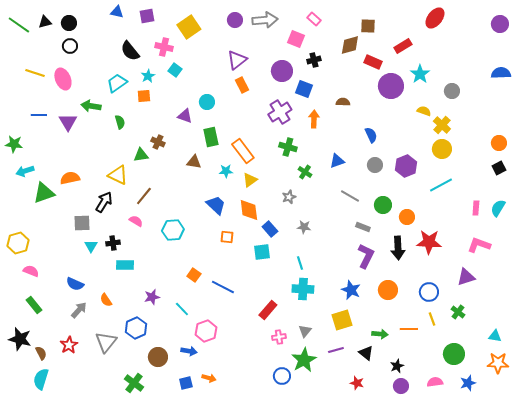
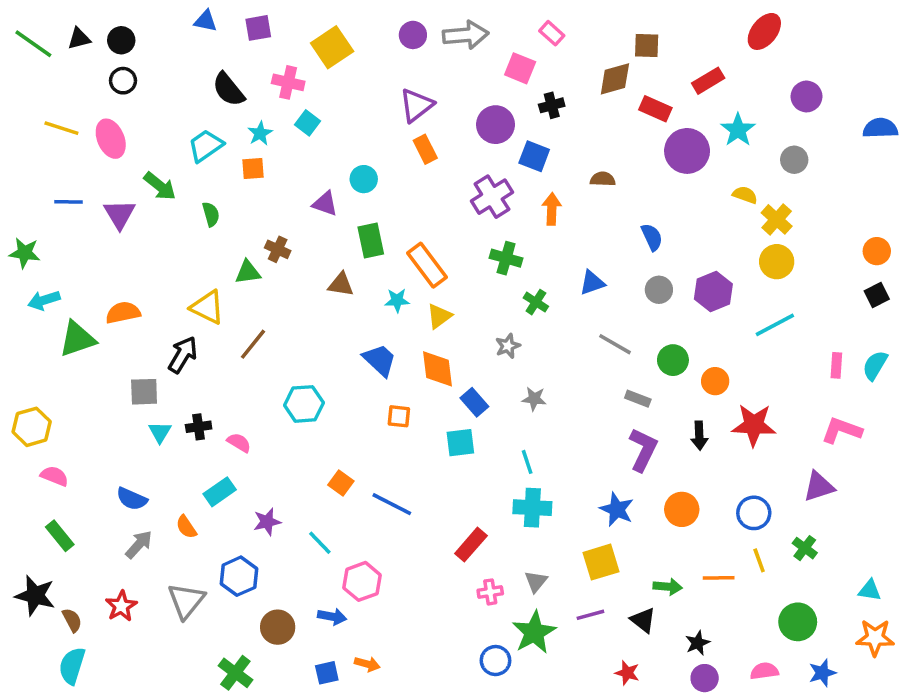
purple circle: (500, 24) -> (807, 96), moved
green arrow: (91, 106) -> (160, 186), turned -150
pink semicircle: (136, 221) -> (239, 443), moved
black arrow: (398, 248) -> (699, 436), size x0.7
cyan rectangle: (125, 265) -> (220, 492), moved, turned -36

